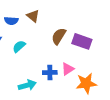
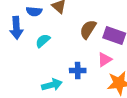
pink triangle: (68, 69) -> (105, 60), moved

